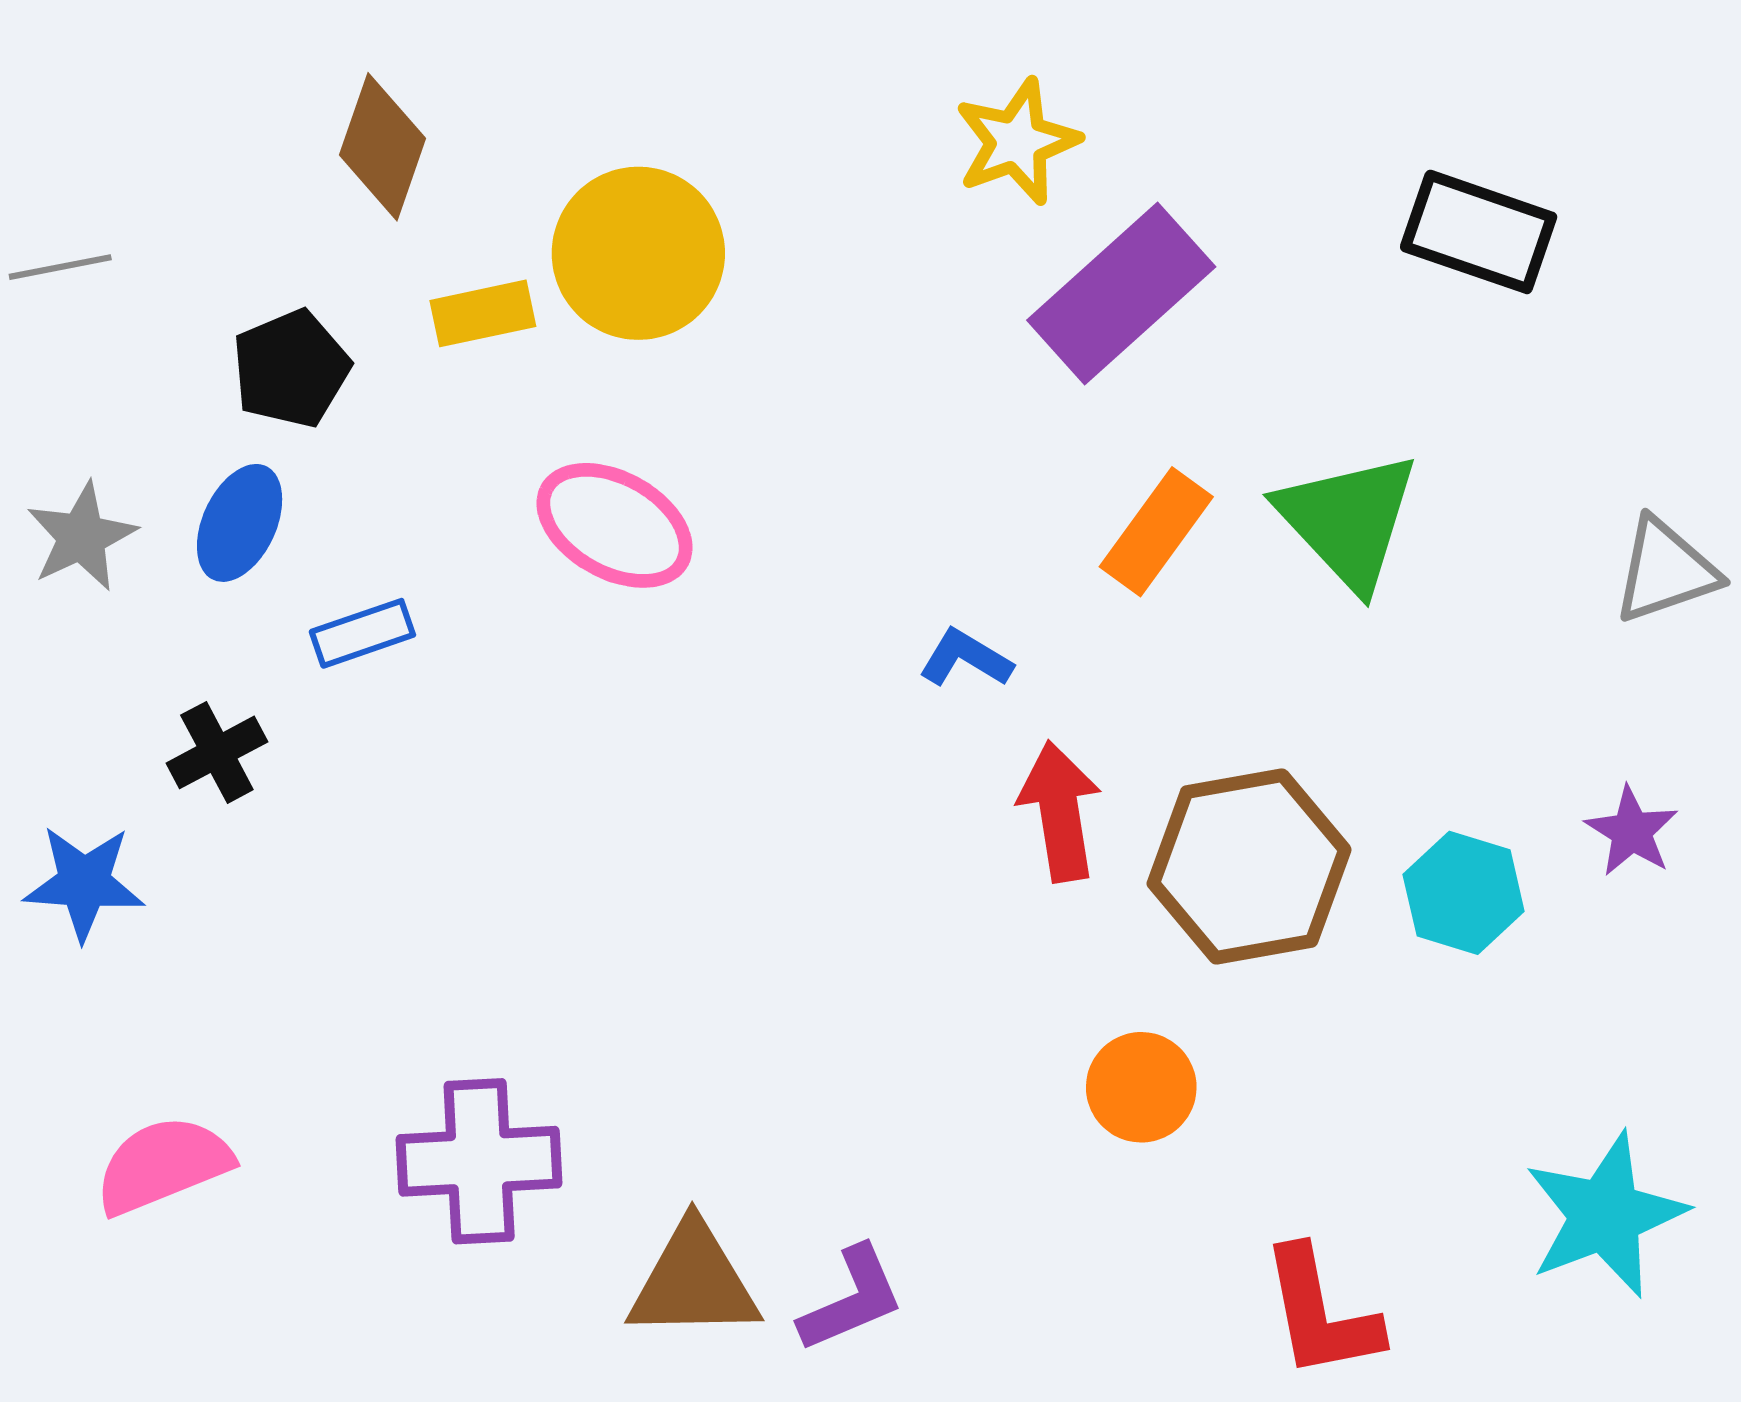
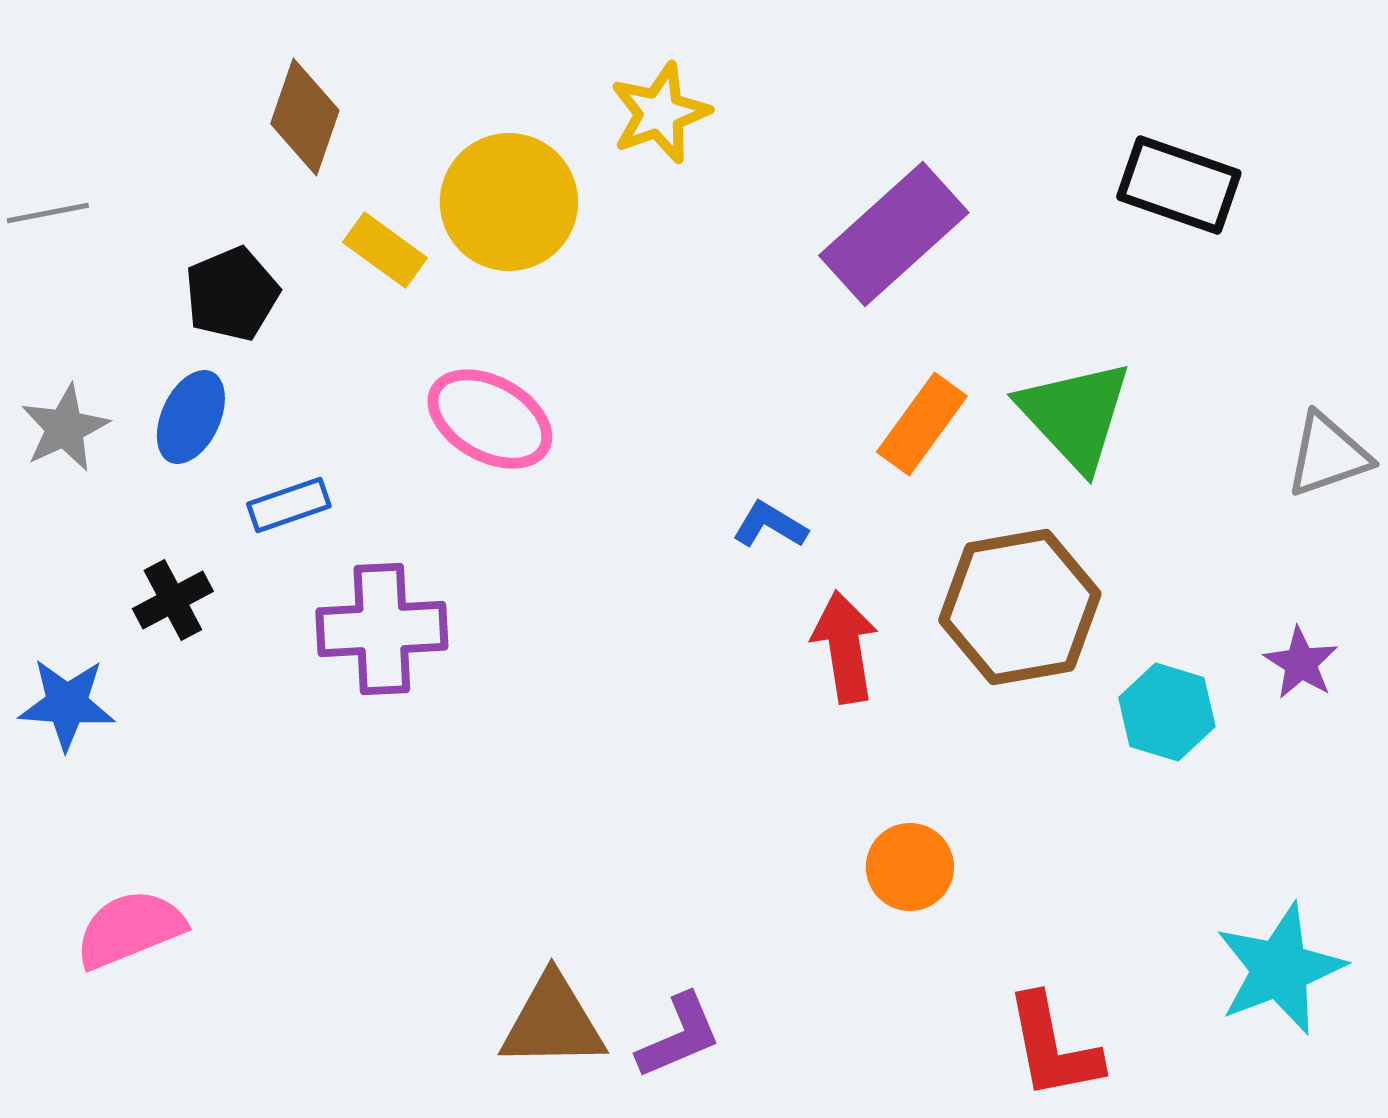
yellow star: (1017, 142) -> (660, 113), moved
yellow rectangle: (483, 313) -> (385, 250), turned 48
brown hexagon: (1249, 867) -> (1020, 607), moved
purple cross: (479, 1161) -> (382, 629), moved

